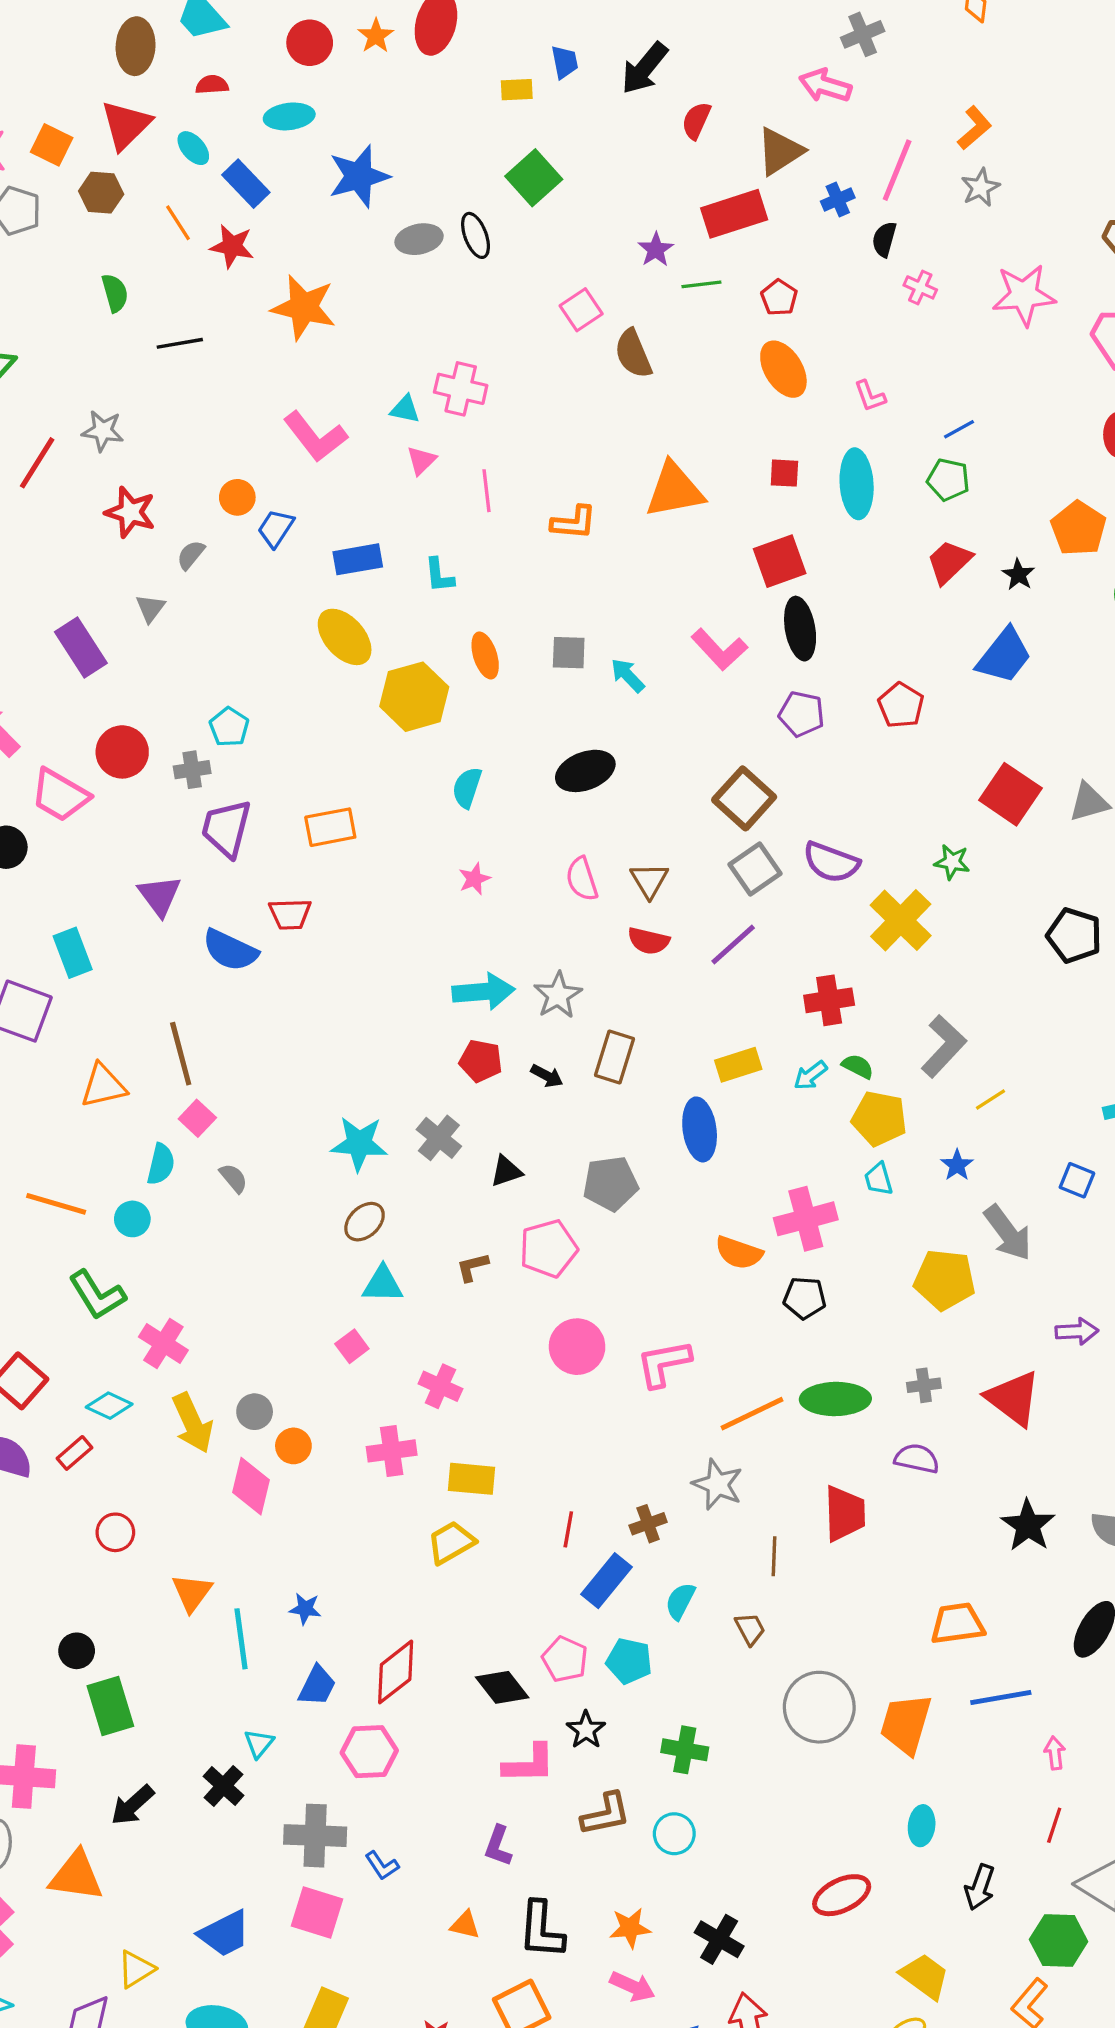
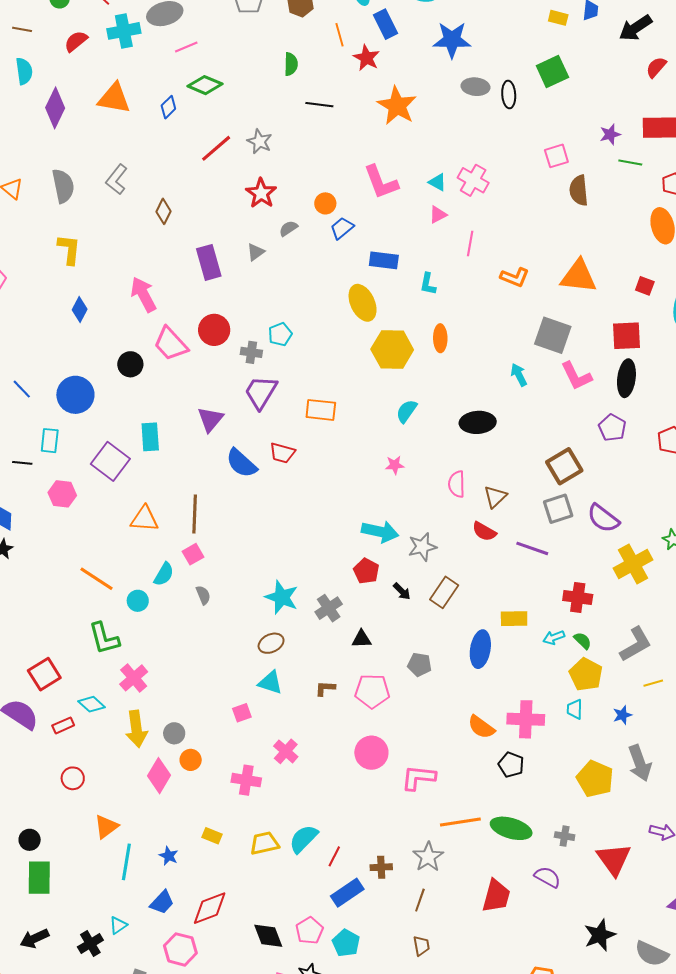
gray square: (569, 653) -> (553, 335), moved, size x1.6
purple line: (733, 945) -> (532, 548), turned 44
gray pentagon: (611, 1184) -> (420, 665), size x0.7
yellow rectangle: (472, 1479) -> (212, 836), moved, size x0.7
brown line: (774, 1556) -> (420, 900), moved
cyan semicircle: (680, 1601) -> (303, 839), moved, size x1.4

